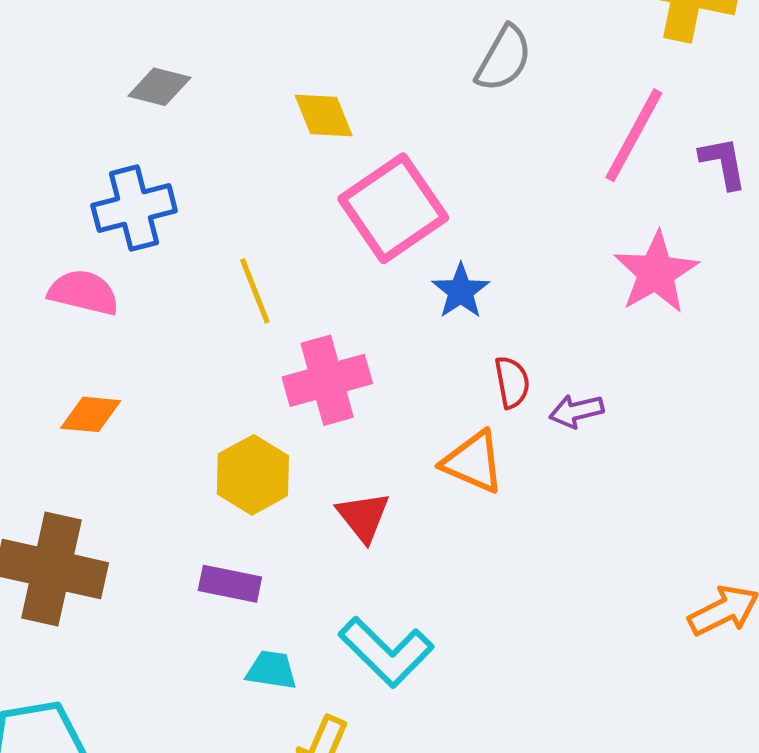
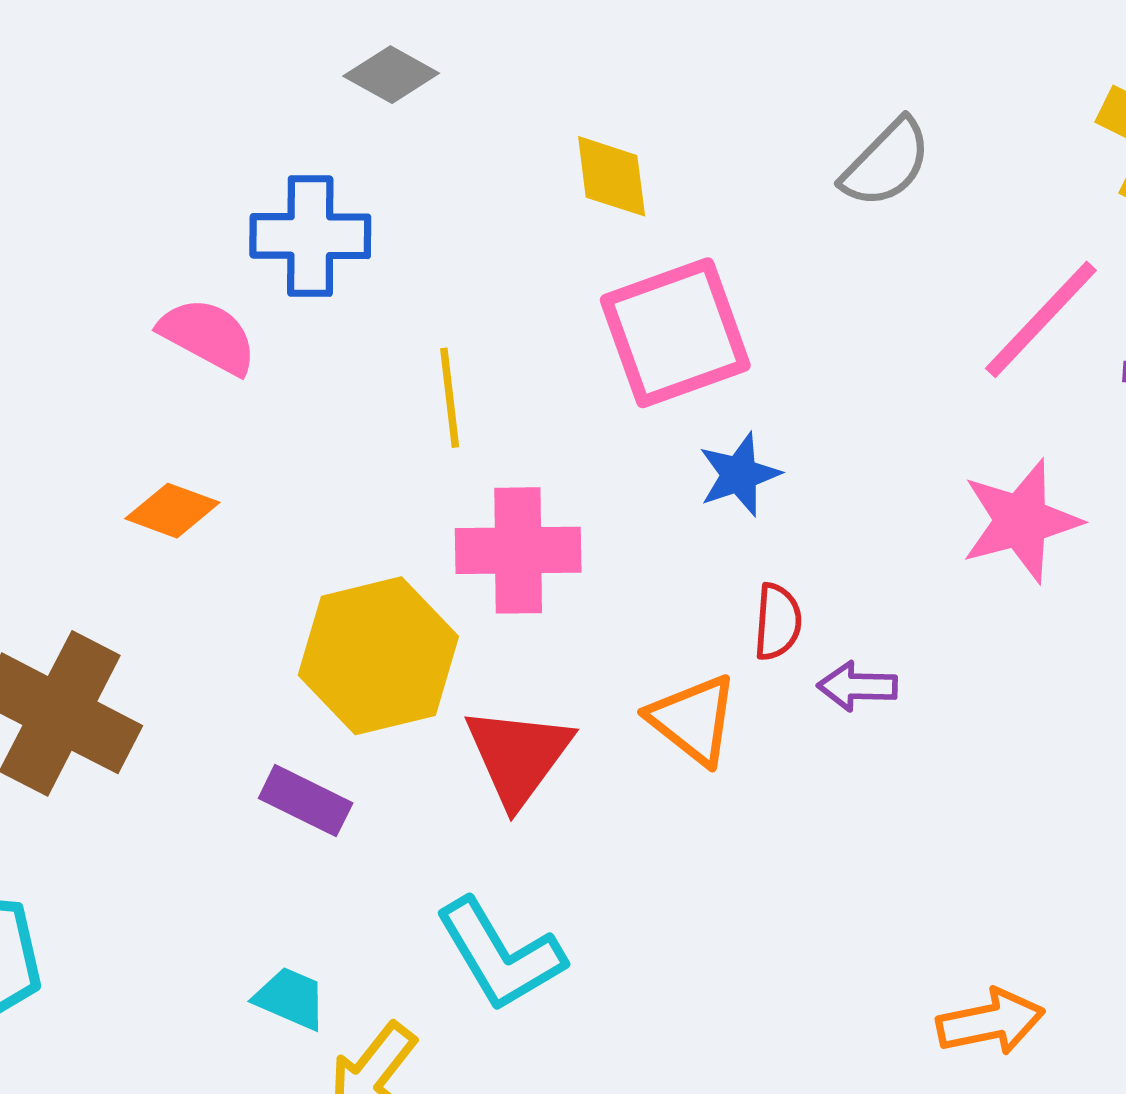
yellow hexagon: (253, 475) -> (378, 656), size x1.4
red triangle: (363, 517) -> (518, 756), size x1.4
cyan trapezoid: (272, 670) -> (290, 998), moved

